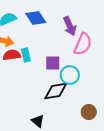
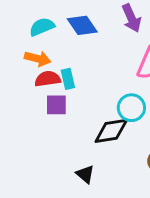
purple arrow: (70, 26) -> (131, 18), moved
purple square: (53, 63) -> (56, 105), moved

